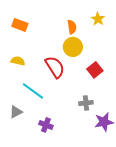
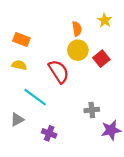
orange rectangle: (20, 25) -> (21, 39), moved
red square: (95, 70) -> (101, 59), moved

